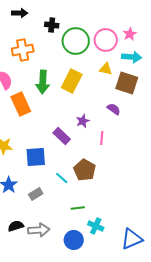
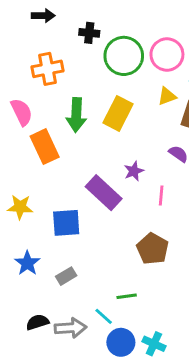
yellow triangle: (106, 69) -> (167, 96), turned -32
purple rectangle: (62, 136) -> (104, 193), size x1.4
brown pentagon: (85, 170) -> (153, 249), moved
cyan line: (62, 178) -> (104, 316), moved
cyan cross: (96, 226) -> (154, 344), moved

